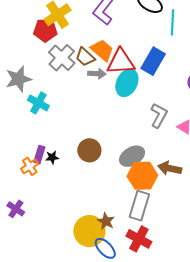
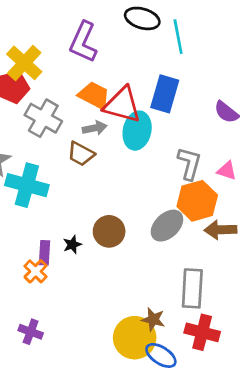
brown trapezoid: (85, 57) -> (81, 154), moved
red triangle: (121, 62) -> (122, 105), turned 32
cyan cross: (38, 103) -> (27, 185), size x1.4
black star: (52, 157) -> (72, 245), moved
orange hexagon: (142, 176) -> (197, 201), moved

